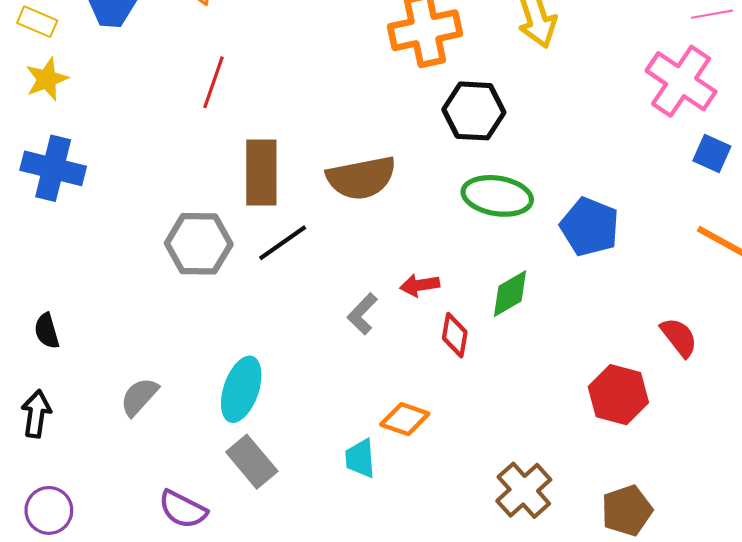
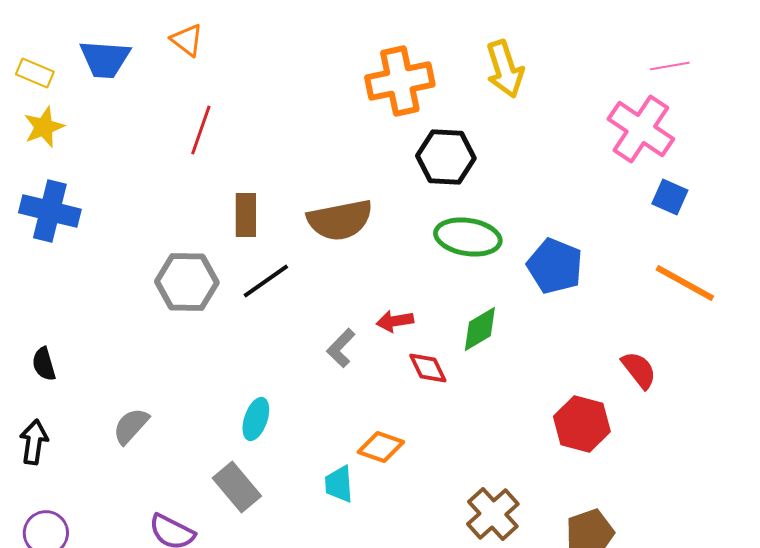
brown rectangle: (261, 173) -> (246, 215), size x0.7
red diamond: (455, 335) -> (428, 368), turned -36
cyan ellipse: (241, 389) -> (256, 419), moved, size x0.7

